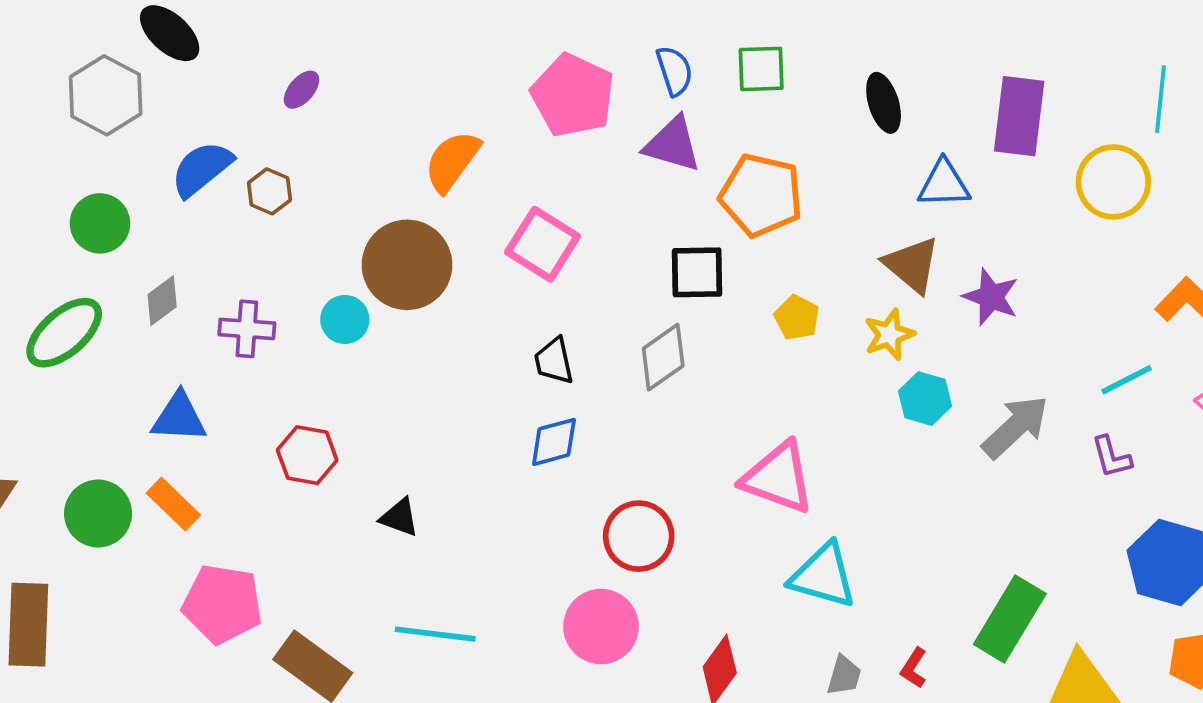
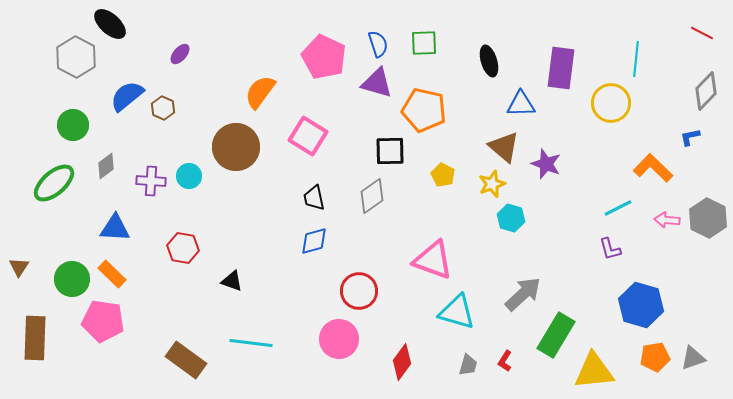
cyan circle: (345, 319) -> (189, 176), moved
gray arrow: (1015, 427) -> (523, 294), moved
pink pentagon: (222, 604) -> (103, 321), moved

